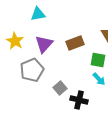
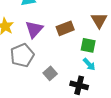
black cross: (79, 100) -> (79, 85), moved

